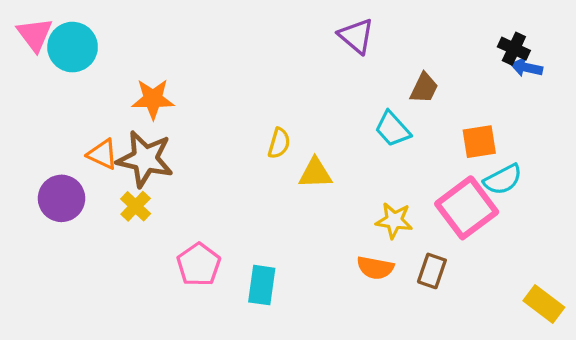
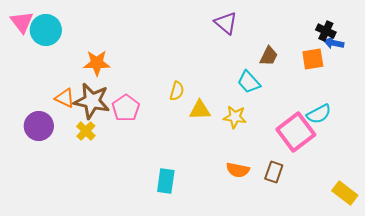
orange square: (479, 142) -> (313, 59), moved
yellow star: (394, 220) -> (235, 117), moved
pink pentagon: (199, 265) -> (126, 108), moved

